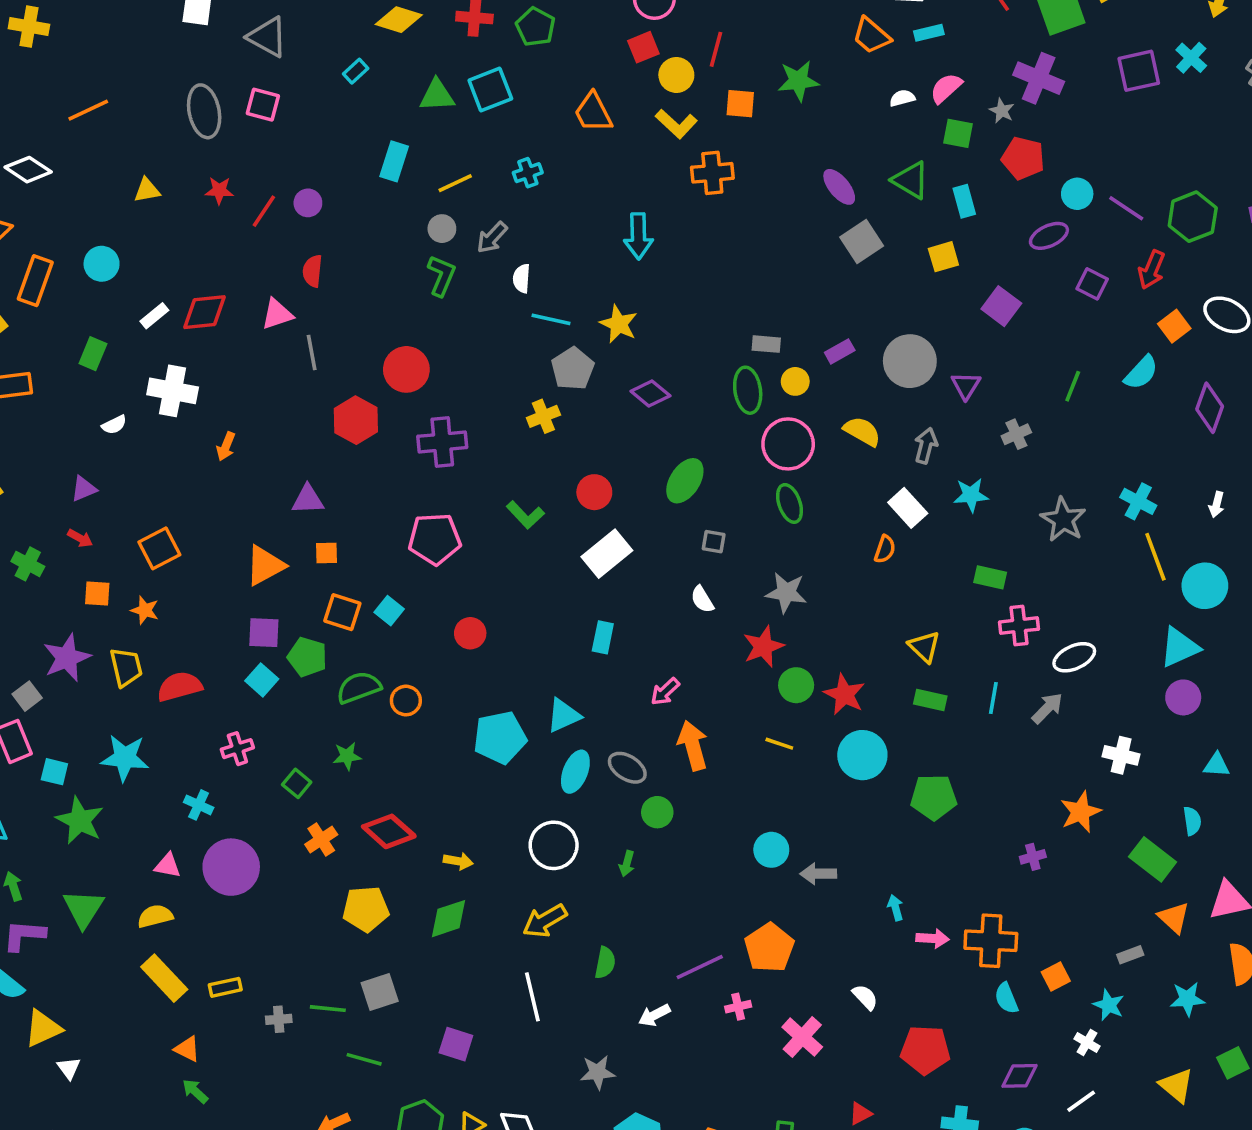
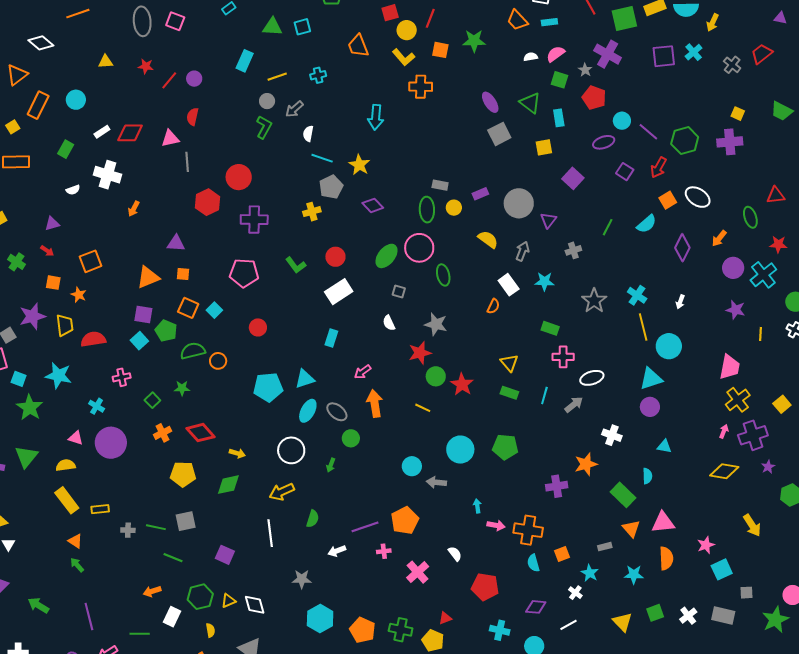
cyan square: (490, 89) -> (302, 27), size x0.7
pink circle: (788, 444) -> (419, 248), moved
cyan circle: (862, 755) -> (460, 450), moved
purple cross: (1033, 857) -> (557, 486), size x1.5

